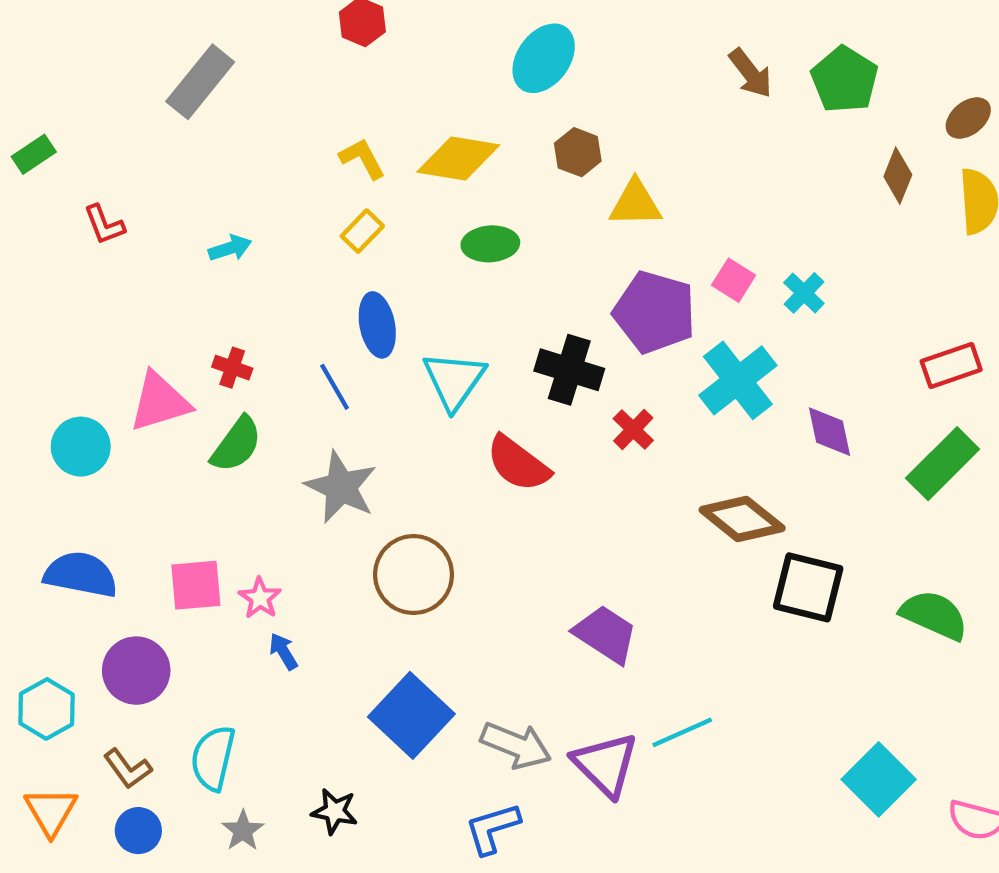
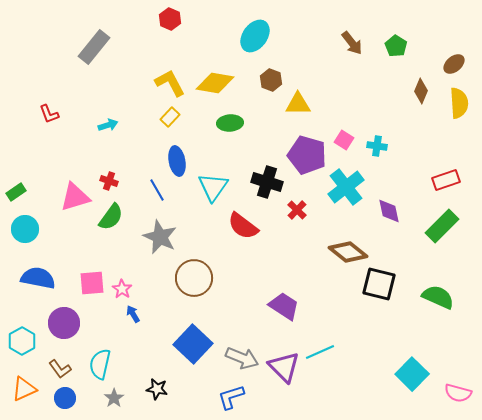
green pentagon: (844, 80) -> (396, 46), size x0.7
green rectangle: (34, 154) -> (16, 192), moved
yellow L-shape: (362, 159) -> (170, 83), size x1.4
cyan cross: (804, 293) -> (377, 146), turned -36
cyan circle: (81, 447) -> (25, 229), moved
orange triangle: (51, 811) -> (24, 389), turned 36

